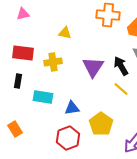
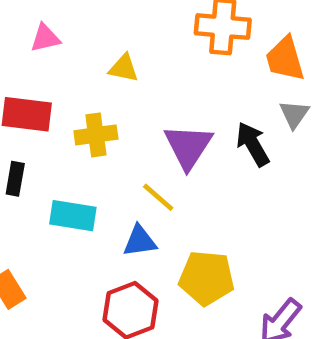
pink triangle: (23, 14) -> (45, 38), moved
yellow line: (121, 89) -> (158, 197), moved
yellow pentagon: (101, 124) -> (207, 278), turned -30

